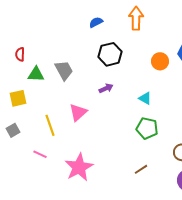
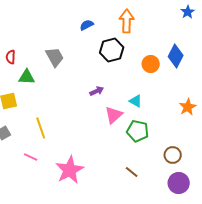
black hexagon: (110, 54) -> (112, 50), moved
gray trapezoid: (64, 70) -> (55, 57), moved
pink triangle: (78, 112) -> (114, 115), moved
brown line: (141, 169) -> (132, 172), turned 72

